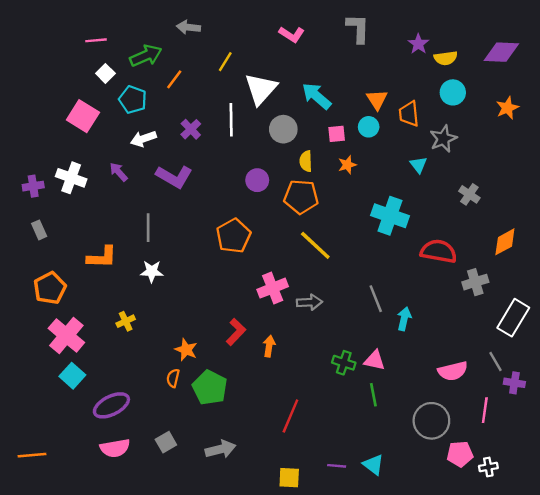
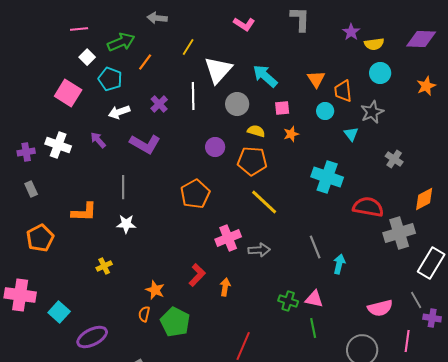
cyan circle: (369, 127) -> (325, 111), moved
yellow semicircle: (306, 161) -> (256, 131), turned 108
gray cross: (475, 282) -> (399, 233), size x1.4
pink cross: (66, 335) -> (20, 295), moved, turned -32

